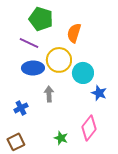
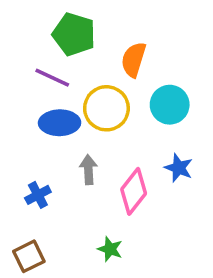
cyan circle: (83, 73) -> (170, 105), moved
pink diamond: (89, 128) -> (134, 191), moved

